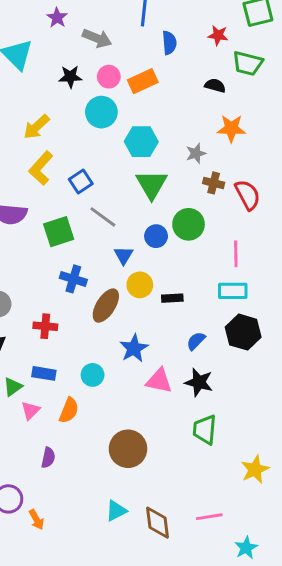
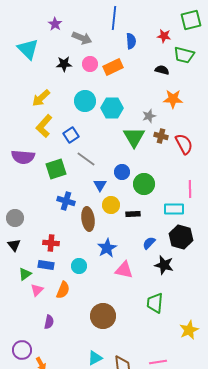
cyan circle: (101, 112) -> (85, 101), moved
green triangle: (152, 184) -> (134, 137), moved
green circle: (189, 224) -> (144, 184), moved
pink line: (236, 254) -> (190, 189), moved
brown ellipse: (106, 306) -> (88, 219), turned -40
red cross: (45, 326) -> (51, 243), moved
black star: (199, 382) -> (164, 265), moved

